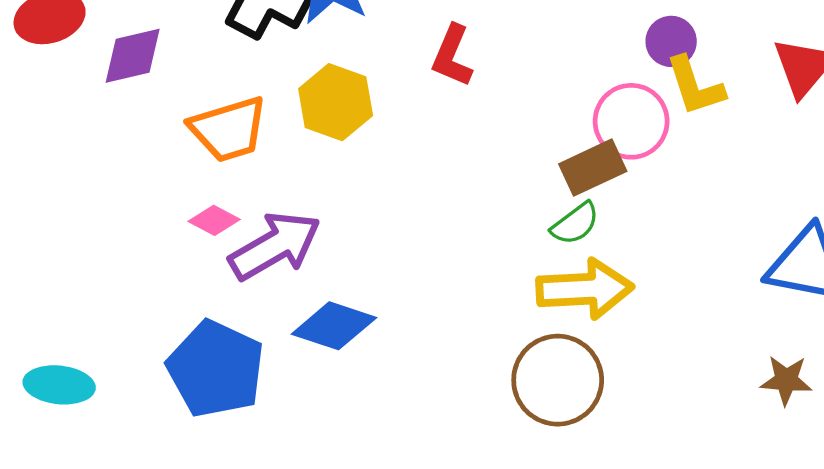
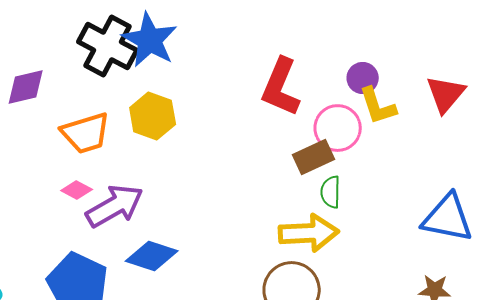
red L-shape: (452, 56) -> (281, 87), moved, size x1.5
green semicircle: (575, 224) -> (331, 192), moved, turned 128

